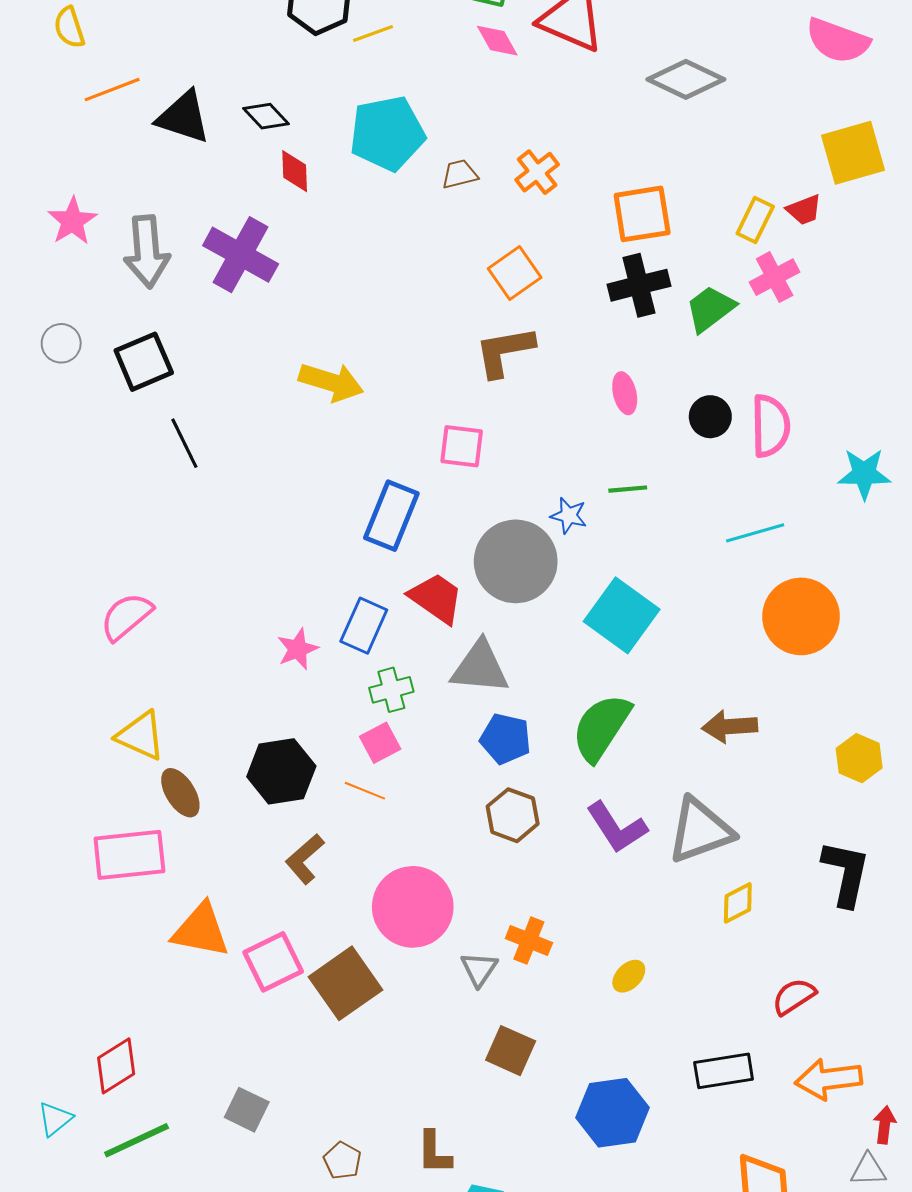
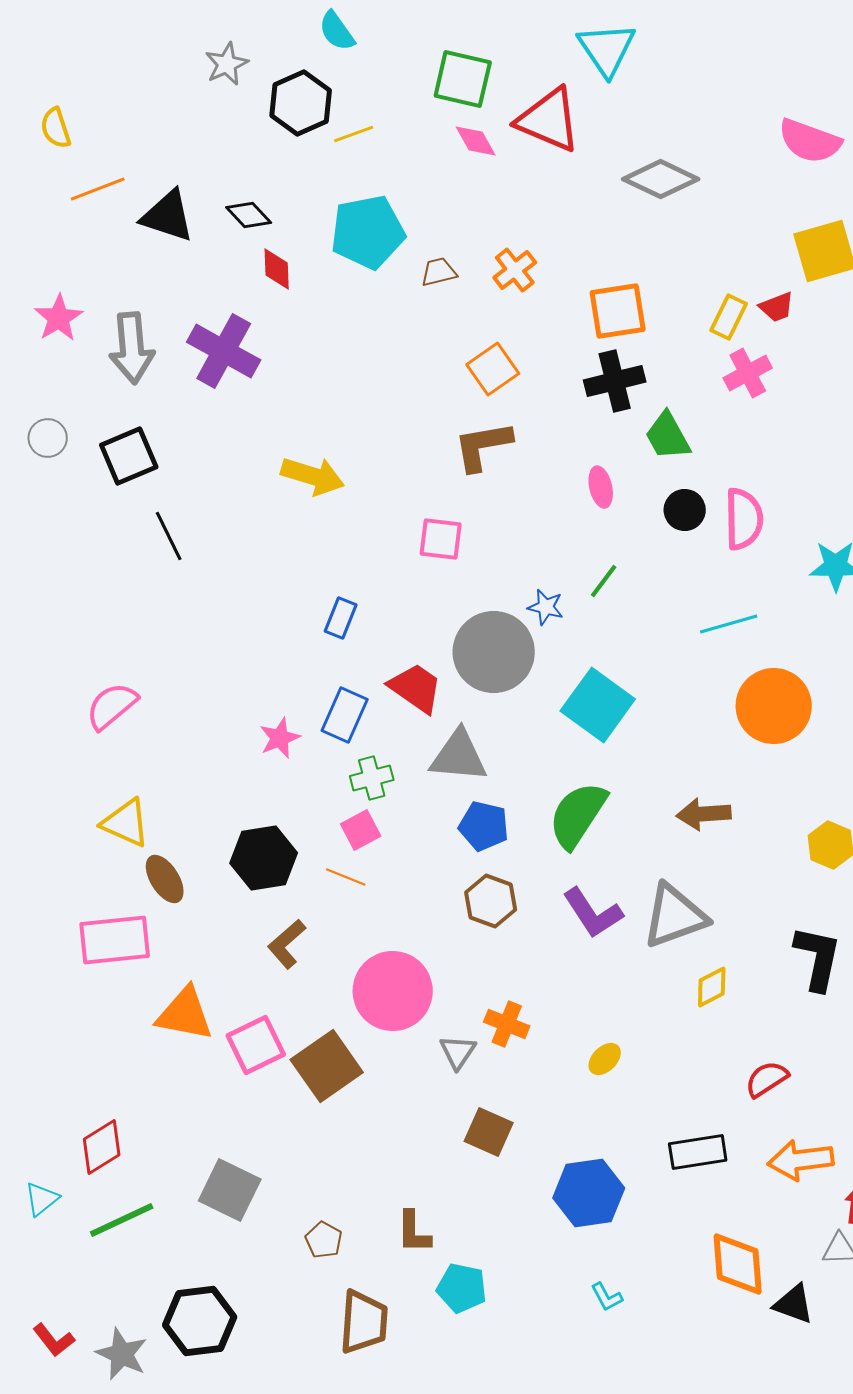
green trapezoid: (710, 309) -> (668, 436), moved, turned -82
green line: (628, 489) -> (604, 581), turned -48
blue rectangle: (391, 516) -> (341, 618), moved, size x0.6
gray square: (247, 1110) -> (230, 1190), size x1.4

